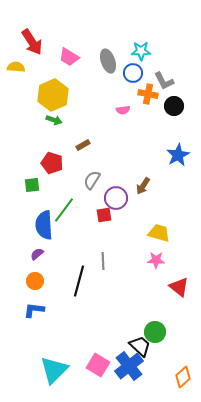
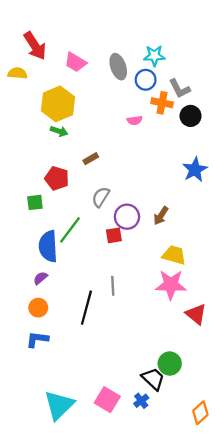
brown arrow: (143, 186) -> (161, 216), moved
pink star: (156, 260) -> (171, 285), size x1.6
blue cross: (129, 366) -> (141, 401), size x0.5

